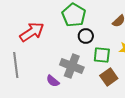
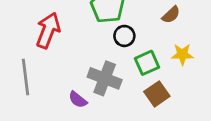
red arrow: (32, 32) -> (48, 30), turned -35
green square: (102, 55) -> (147, 63), turned -30

